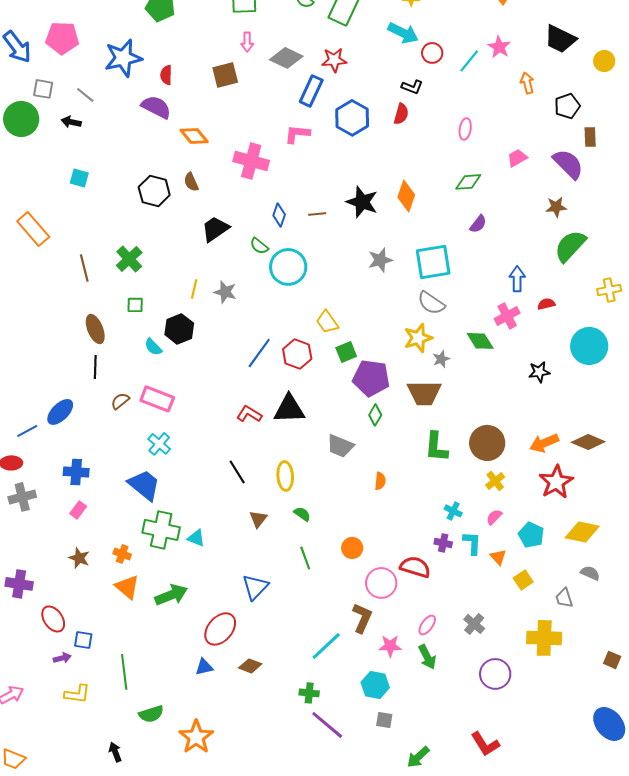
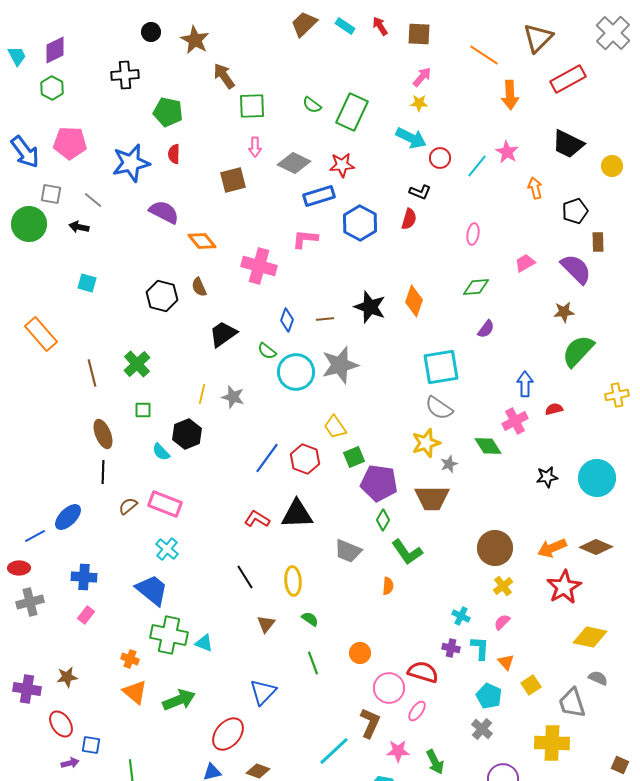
red semicircle: (166, 75) -> (174, 154), moved
blue rectangle: (311, 91) -> (319, 196), turned 48
gray star: (380, 260) -> (340, 365), moved, size x1.5
cyan circle: (589, 346) -> (597, 478), moved
green L-shape: (436, 447) -> (407, 552), moved, turned -40
cyan pentagon: (531, 535) -> (489, 696), moved
brown star: (79, 558) -> (67, 677), moved, turned -30
gray trapezoid: (564, 598) -> (572, 703), size x1.5
pink ellipse: (427, 625) -> (417, 711), moved

